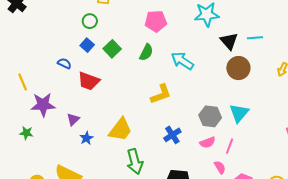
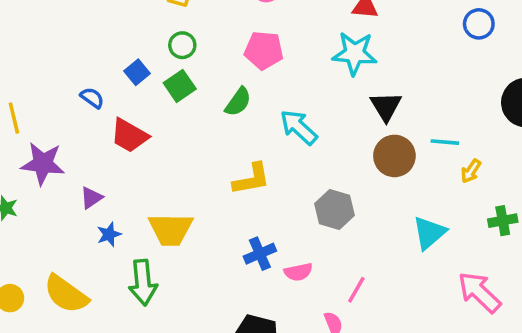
green circle: (90, 21) -> (182, 45), moved
cyan line: (255, 38) -> (445, 142), moved
cyan triangle: (239, 113) -> (429, 233), moved
gray hexagon: (210, 116) -> (335, 209), moved
yellow trapezoid: (120, 130) -> (171, 229), turned 44
pink semicircle: (208, 142) -> (298, 272), moved
green arrow: (135, 161) -> (143, 282), moved

